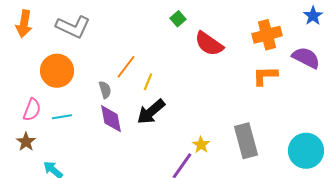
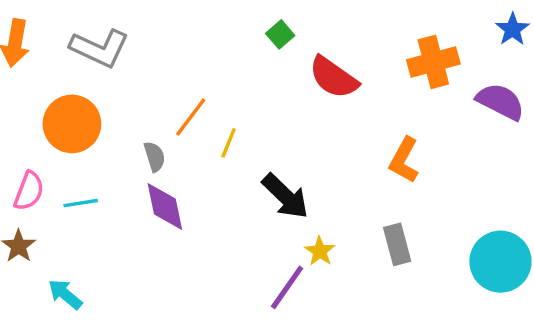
orange L-shape: (265, 76) -> (404, 160), moved, turned -60
black arrow: (151, 112) -> (285, 196), moved, turned -96
gray rectangle: (246, 141) -> (397, 244), size x0.7

